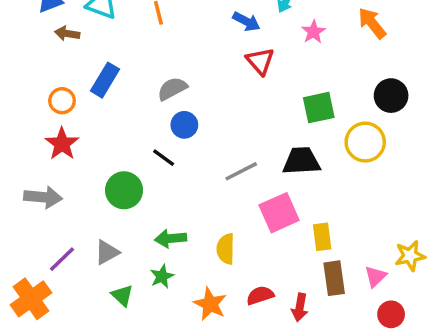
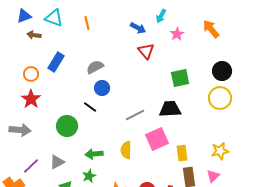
yellow circle: (365, 142) -> (220, 98), moved
yellow semicircle: (226, 249) -> (126, 150), moved
yellow star: (410, 256) -> (220, 151), moved

